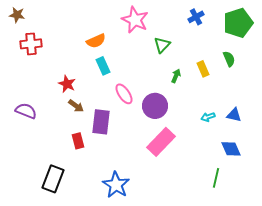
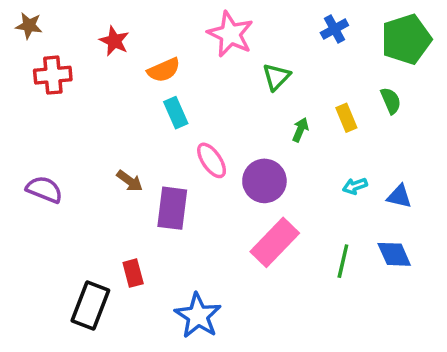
red star: (67, 84) -> (114, 41), moved
cyan arrow: (208, 117) -> (355, 186), moved
red rectangle: (78, 141) -> (133, 273), moved
green line: (216, 178) -> (343, 261), moved

